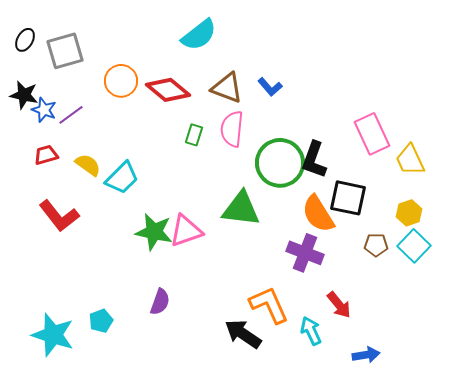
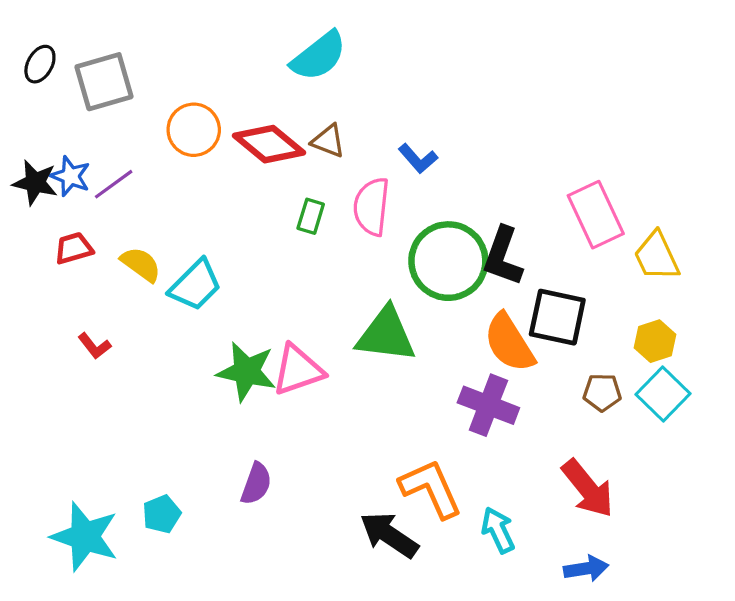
blue L-shape: (270, 87) -> (418, 159), moved
brown triangle: (227, 88) -> (328, 141), moved, size x0.7
black star: (24, 95) -> (35, 183), moved
red L-shape: (59, 216) -> (94, 346), size x0.5
red arrow: (339, 305) -> (588, 488), moved, size x1.4

